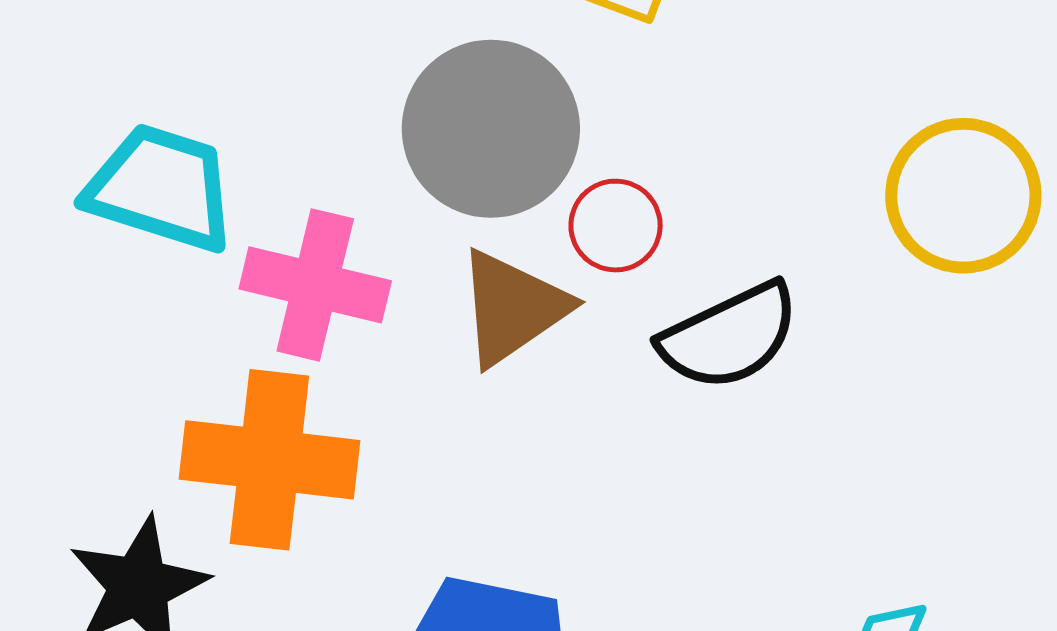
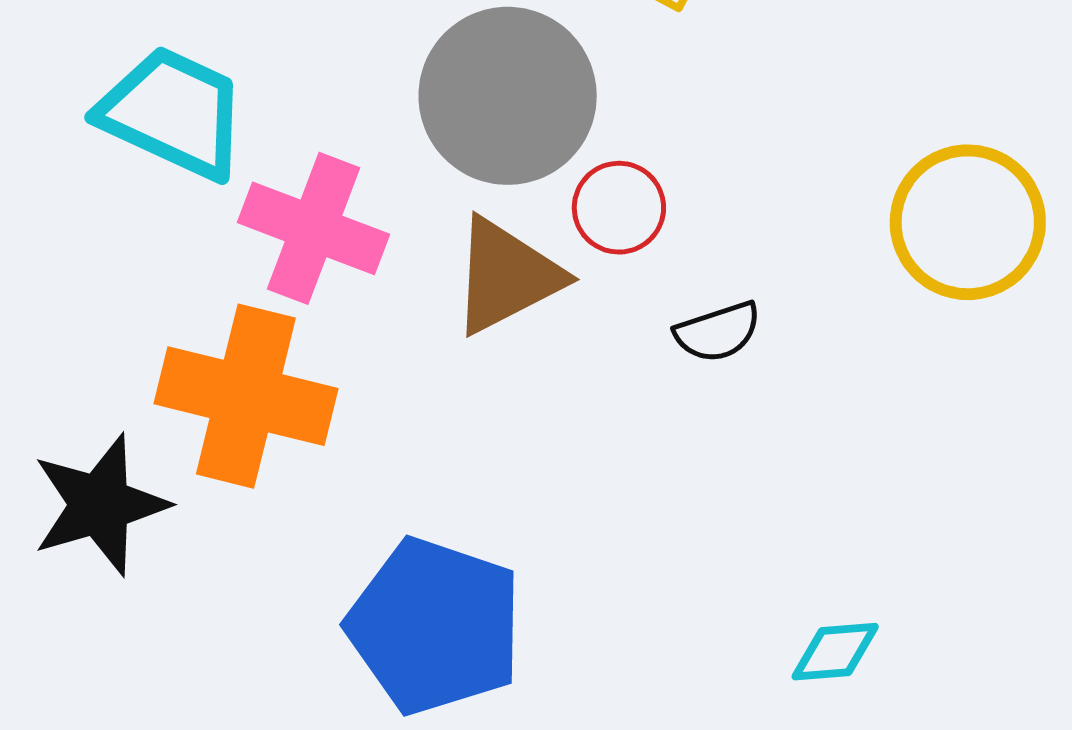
black semicircle: (729, 336) -> (718, 332), size x0.6

